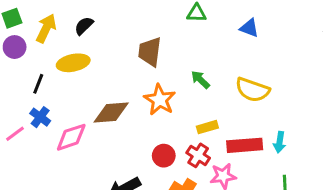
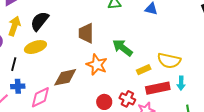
black semicircle: (84, 26) -> (40, 21), size x1.5
green arrow: (200, 80) -> (123, 48), size x1.5
yellow semicircle: (252, 90) -> (169, 61), moved
blue cross: (40, 117) -> (18, 86), turned -32
yellow rectangle: (207, 127) -> (144, 70), moved

